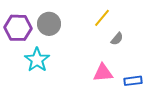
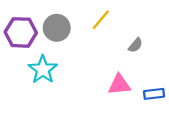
yellow line: (102, 18) -> (101, 20), moved

